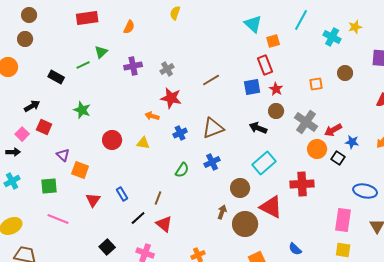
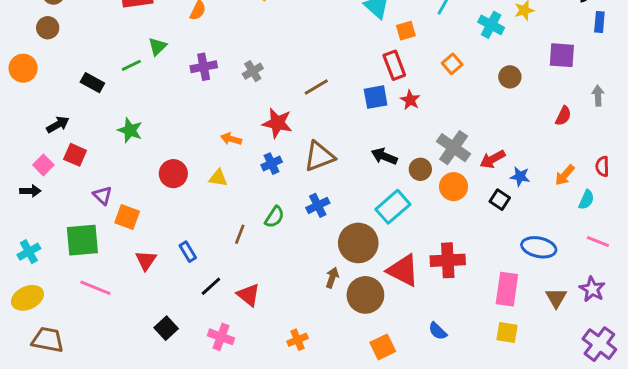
orange square: (316, 84) -> (452, 64), moved, turned -32
red star: (171, 98) -> (277, 123), moved
brown circle: (276, 111) -> (420, 169), moved
orange circle: (317, 149) -> (454, 187), moved
cyan cross: (12, 181) -> (29, 252), moved
red cross: (302, 184) -> (448, 260), moved
green square: (49, 186) -> (82, 240), size x1.4
brown circle: (240, 188) -> (358, 243), size x1.4
brown line: (158, 198) -> (240, 234), moved

